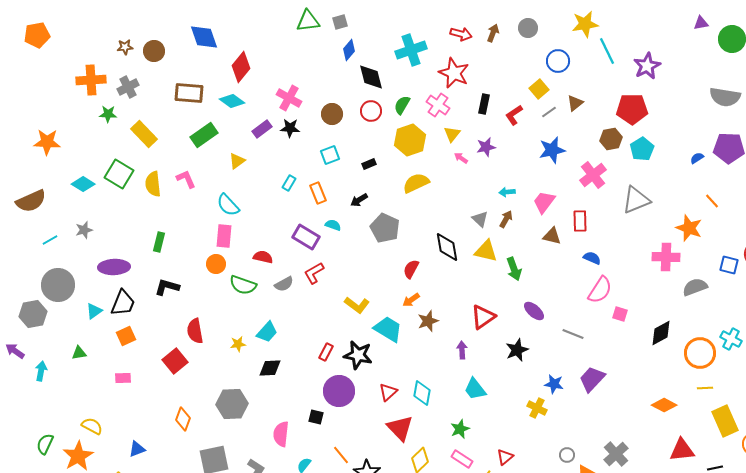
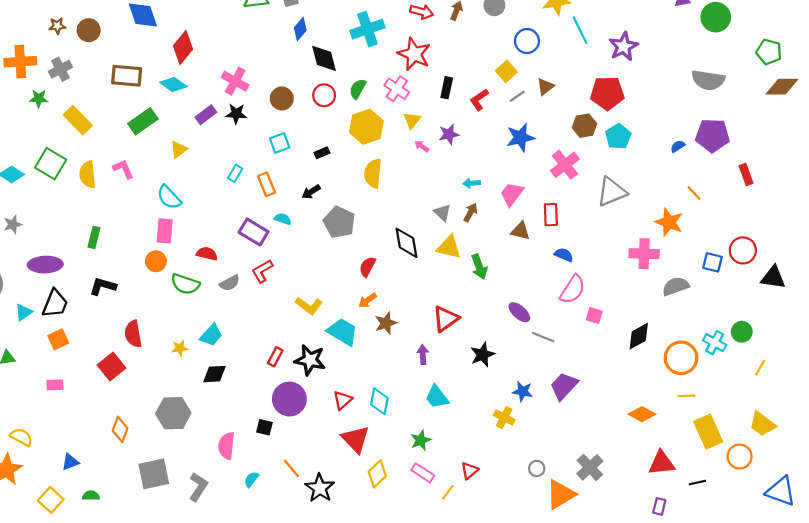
yellow semicircle: (416, 183) -> (373, 173), turned -60
purple ellipse: (534, 311) -> (519, 312), moved

